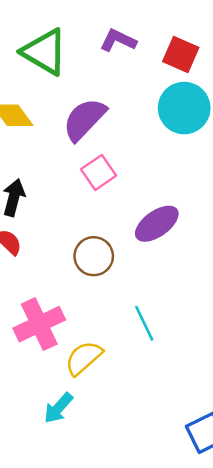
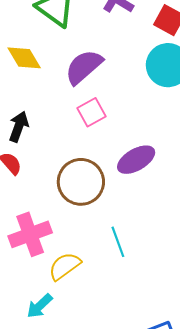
brown circle: (94, 256) -> (81, 182), size x1.4

